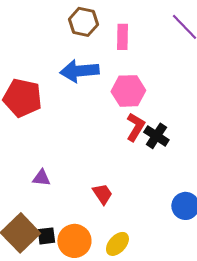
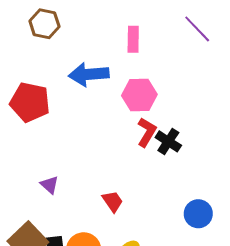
brown hexagon: (83, 22) -> (44, 24), moved
purple triangle: (41, 178) -> (50, 185), turned 36

